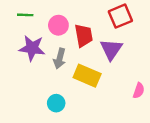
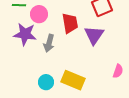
pink circle: (58, 25) -> (39, 14), moved
yellow rectangle: (87, 76) -> (73, 80), moved

